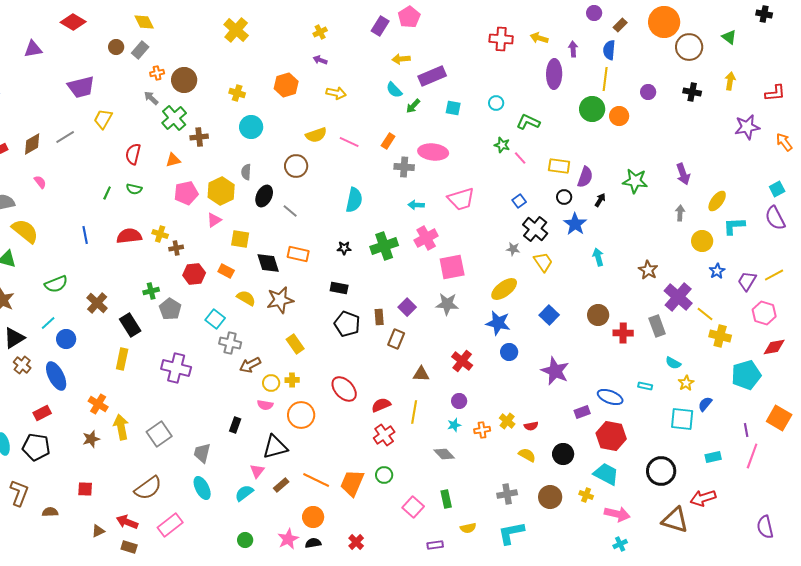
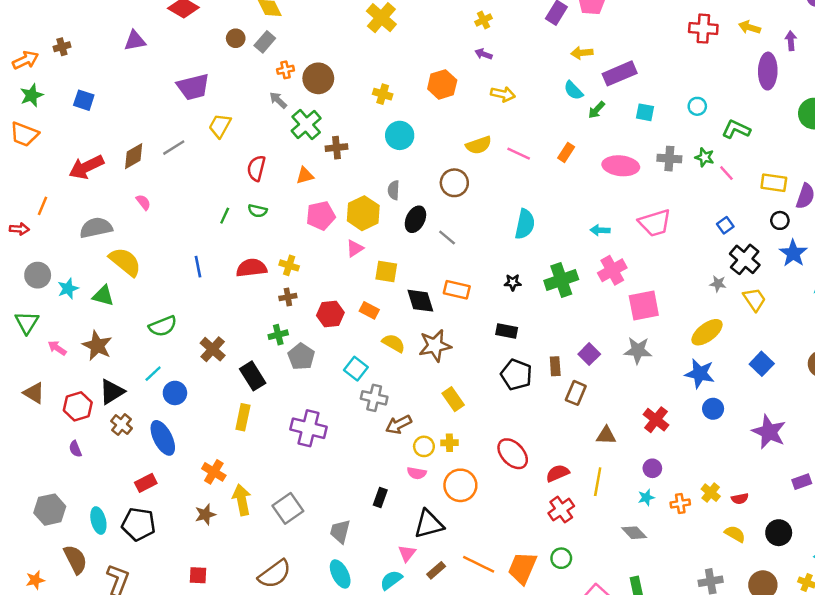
gray cross: (404, 167) -> (669, 159), moved
brown cross: (176, 248) -> (288, 297), moved

